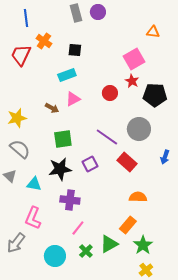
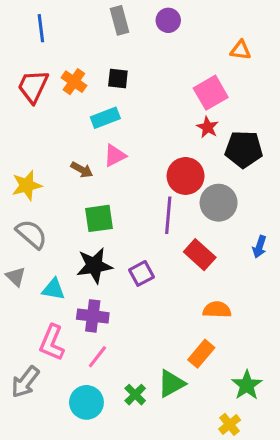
purple circle: (98, 12) -> (168, 20), moved
orange cross: (44, 41) -> (74, 82), moved
red circle: (110, 93) -> (186, 176), moved, size x1.5
purple line: (107, 137) -> (168, 215), turned 60
purple square: (90, 164) -> (142, 273), moved
purple cross: (70, 200) -> (93, 316), moved
pink line: (78, 228) -> (97, 357), moved
green star: (143, 245) -> (247, 385), moved

